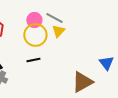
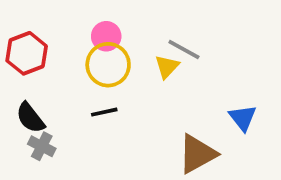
gray line: (54, 18) -> (184, 50), moved
yellow triangle: (58, 31) -> (167, 67), moved

